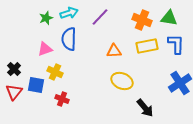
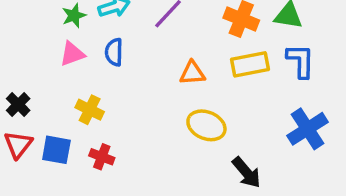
blue semicircle: (69, 39) -> (114, 52), size x0.7
pink triangle: (45, 49) -> (72, 54), moved
blue square: (36, 85) -> (56, 150), moved

